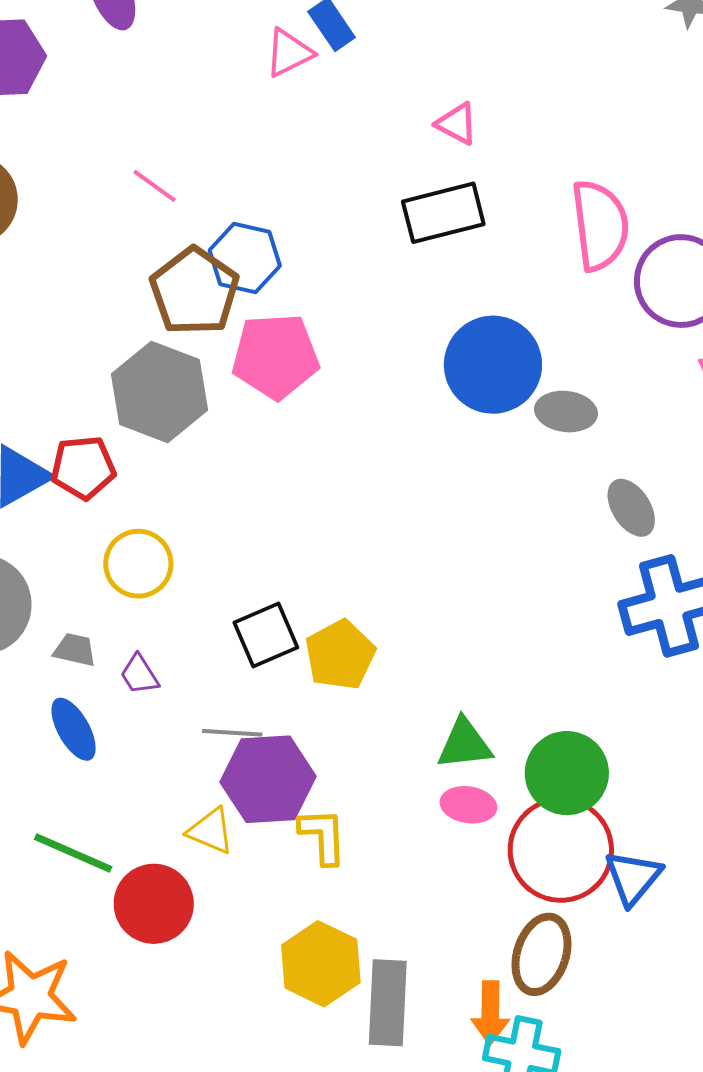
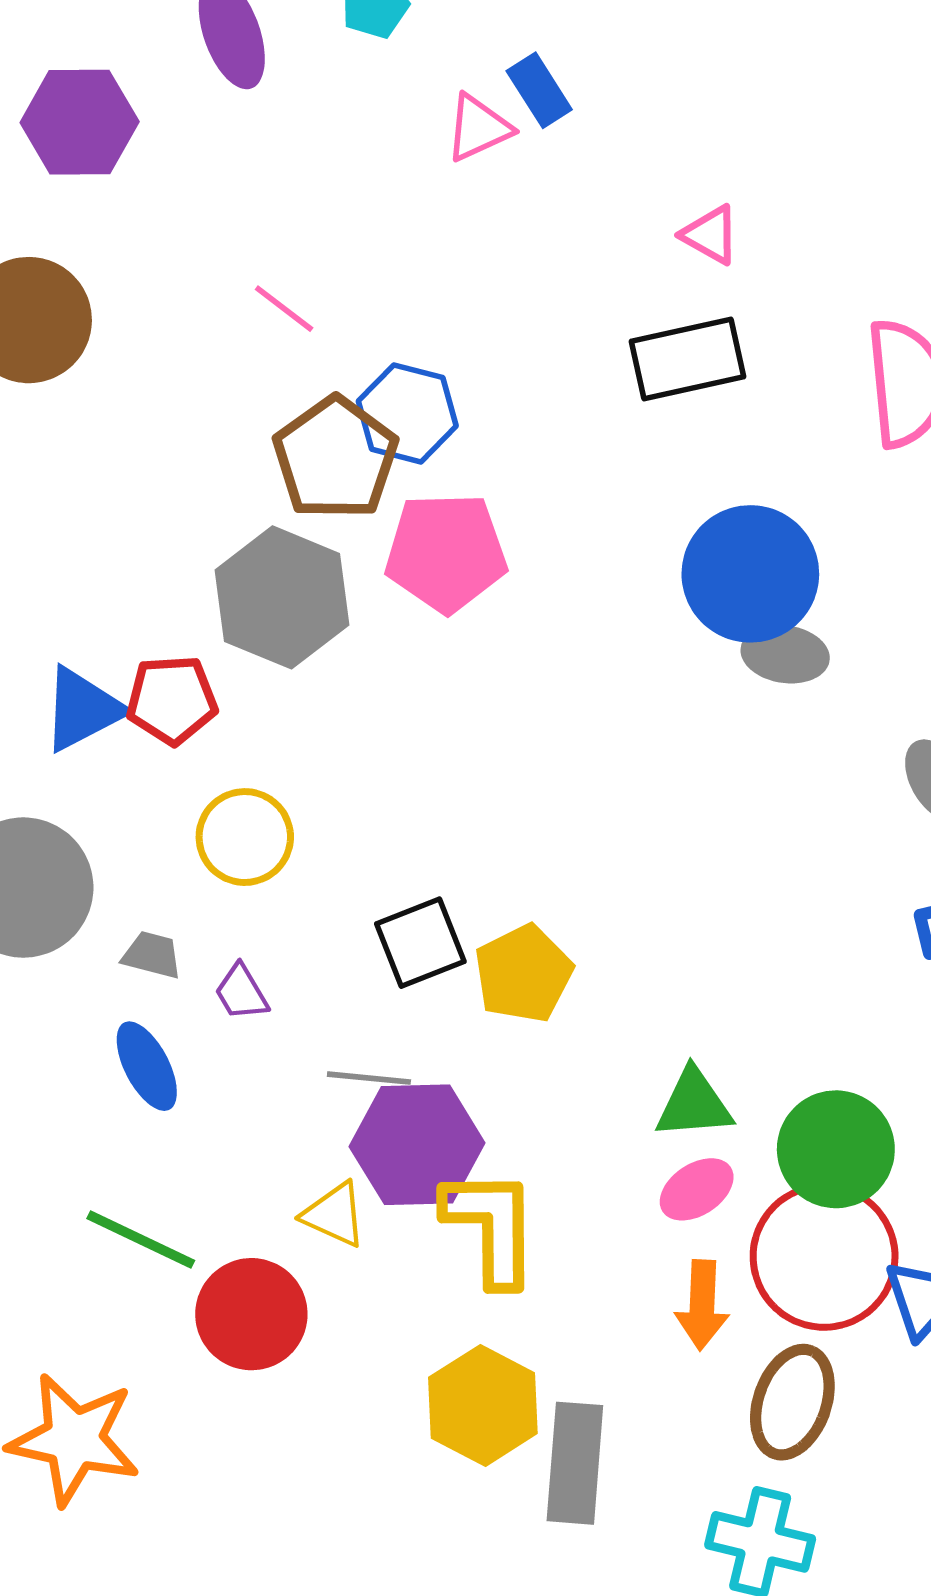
gray ellipse: (566, 412) -> (785, 654), moved
pink ellipse: (468, 805) -> (697, 1189), turned -44
yellow L-shape: (323, 836) -> (491, 1227), size x1.5
orange arrow: (490, 1013) -> (702, 1305), moved

